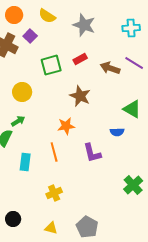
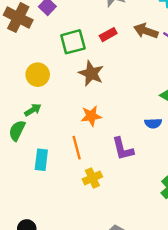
brown arrow: (110, 68) -> (146, 31), moved
brown star: (80, 96) -> (91, 73), moved
yellow cross: (54, 193) -> (92, 178), moved

